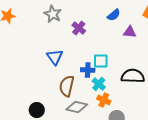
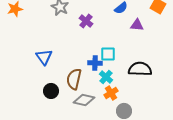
blue triangle: (55, 57) -> (44, 57), moved
orange cross: (104, 100) -> (111, 93), turned 32
black circle: (37, 110) -> (51, 91), moved

